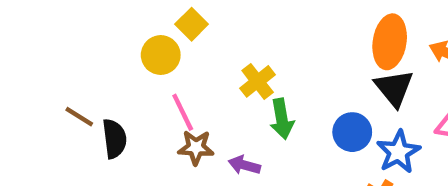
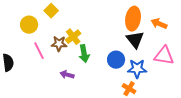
yellow square: (192, 24) -> (51, 11), moved
brown star: (196, 147) -> (59, 44), moved
blue star: (398, 152) -> (137, 69), turned 30

